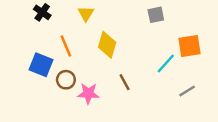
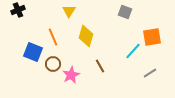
black cross: (42, 12) -> (18, 10), moved, turned 32
gray square: (156, 15) -> (125, 12), turned 32
pink star: (88, 93) -> (71, 75), turned -30

